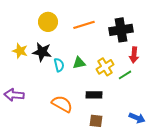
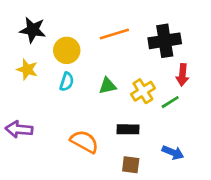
yellow circle: (48, 22) -> (67, 50), moved
black star: (42, 52) -> (33, 30), moved
cyan semicircle: (59, 65) -> (67, 82), moved, turned 32
blue arrow: (137, 118) -> (173, 152), moved

